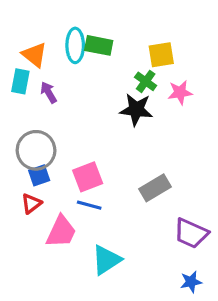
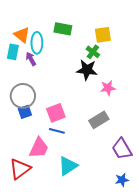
cyan ellipse: (75, 45) -> (37, 43), moved
pink star: (180, 92) -> (108, 88), moved
red triangle: (31, 204) -> (20, 169), moved, size x1.6
purple trapezoid: (191, 233) -> (122, 149), turned 35

